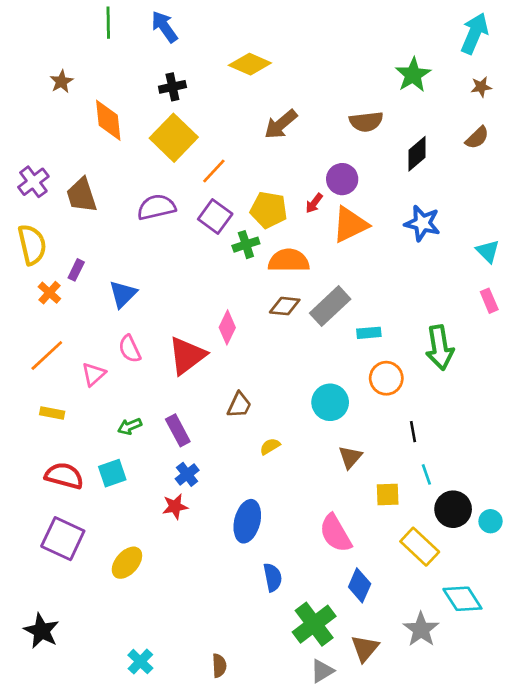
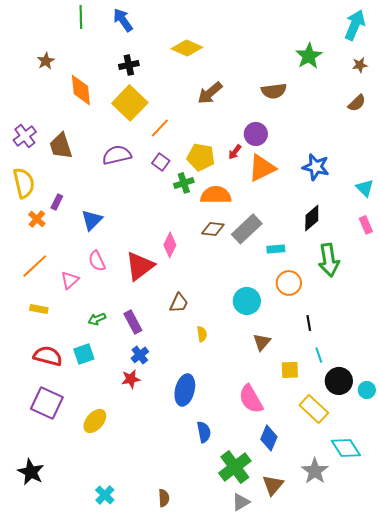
black diamond: (417, 154) -> (312, 218), moved
purple square: (215, 217) -> (161, 162), size x0.7
yellow semicircle: (270, 446) -> (202, 334), turned 112

